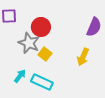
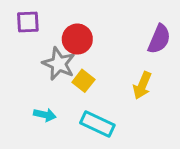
cyan arrow: (20, 76) -> (45, 115), turned 64
cyan rectangle: (42, 82) -> (97, 124), moved

